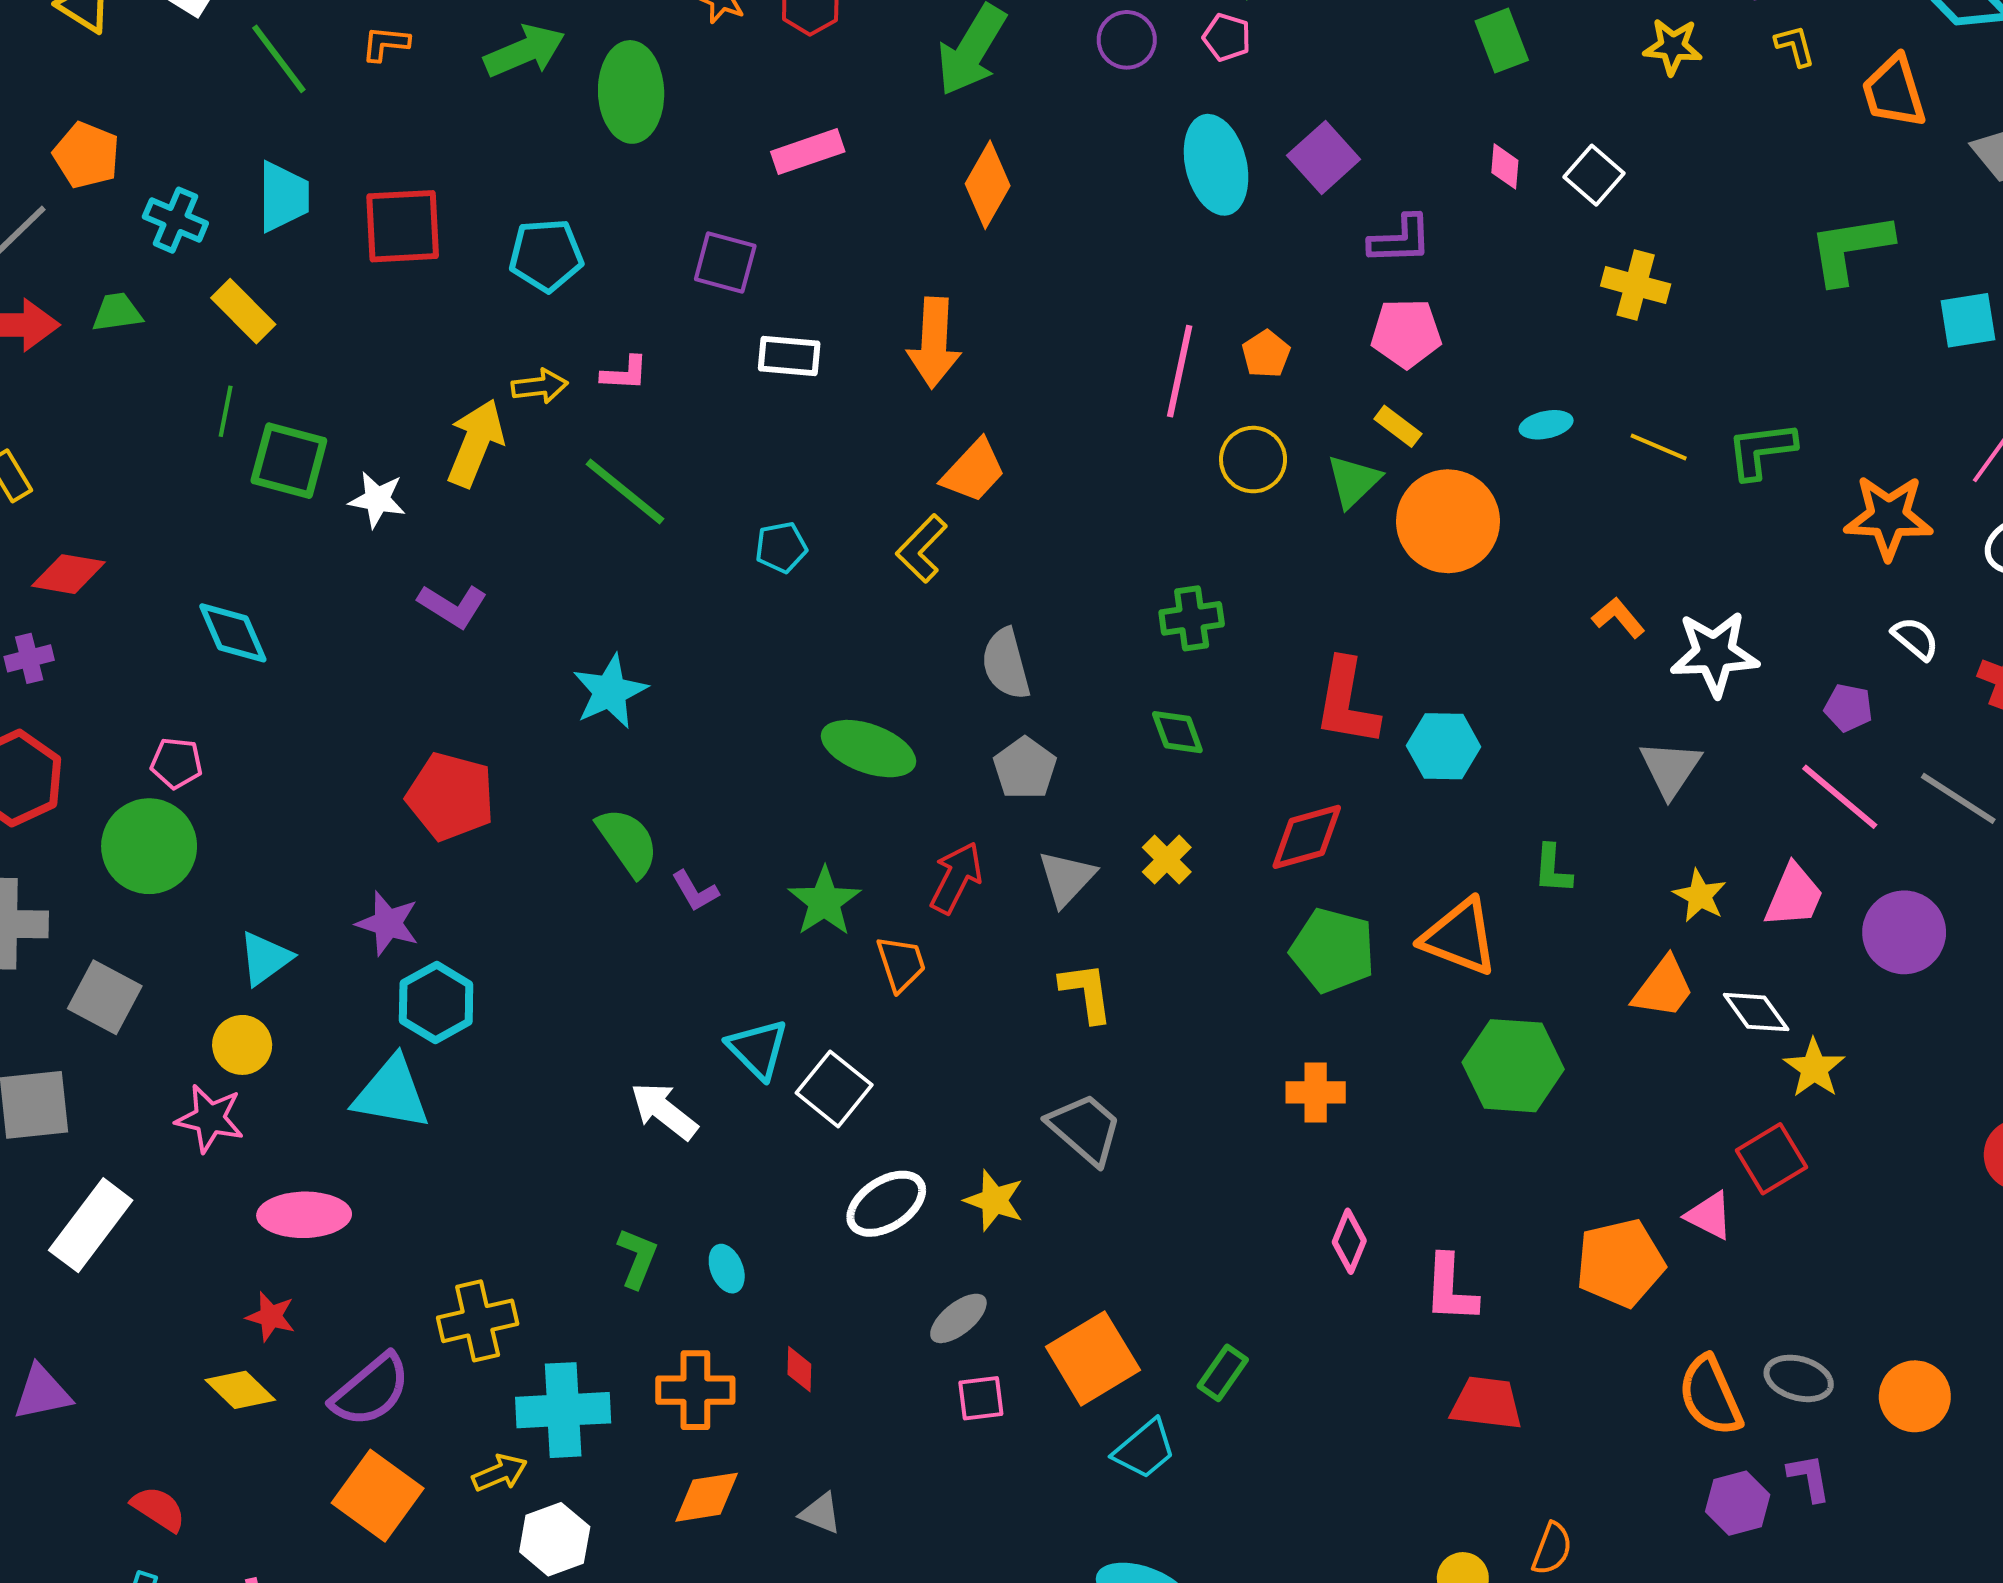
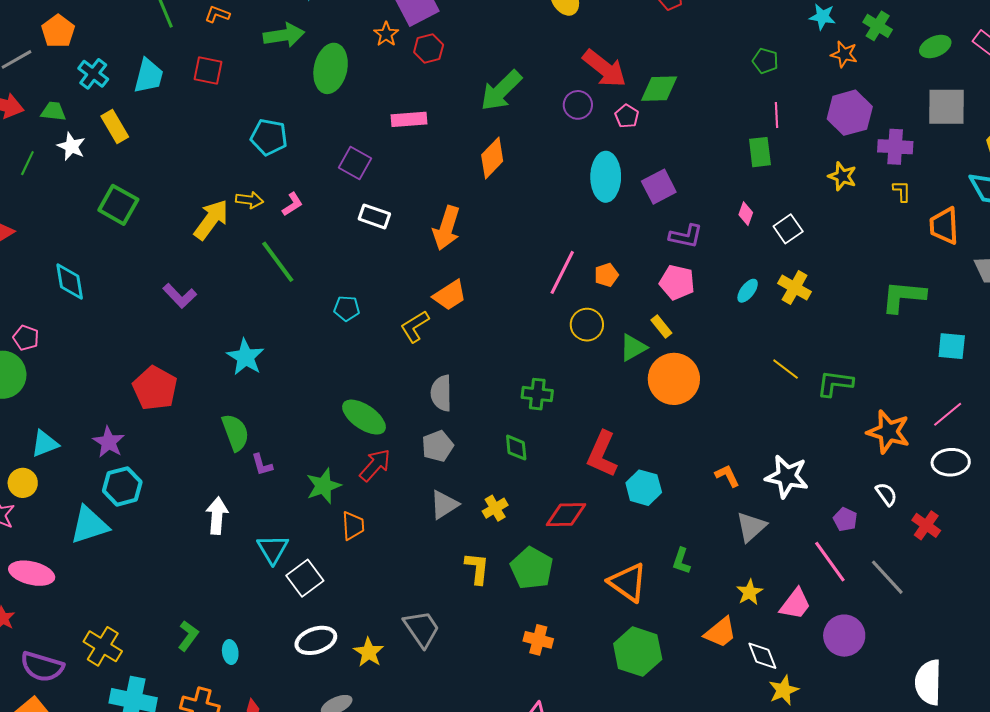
red square: (403, 226) -> (208, 71), moved, size x0.7
pink L-shape: (625, 373) -> (292, 204), turned -50
green line: (226, 411) -> (27, 163), moved
cyan ellipse: (1546, 425) -> (748, 291), moved, turned -55
white star: (377, 499) -> (71, 146), moved
orange L-shape: (1618, 618) -> (727, 476), moved
cyan star: (610, 692) -> (245, 357), turned -30
red arrow: (956, 878) -> (375, 465), moved
green pentagon: (1333, 950) -> (532, 568), moved
yellow L-shape: (1087, 992) -> (477, 568), moved
cyan triangle: (392, 1093) -> (89, 525), turned -42
white arrow: (664, 1111) -> (217, 516), moved, turned 42
yellow cross: (478, 1321) -> (103, 646), turned 30
purple semicircle: (371, 1390) -> (42, 667), turned 42

